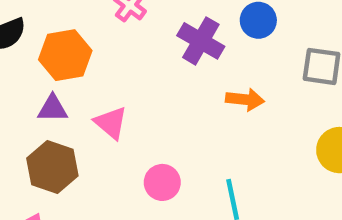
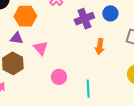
purple cross: (201, 41) -> (84, 19), turned 30
orange arrow: (245, 99) -> (100, 47), turned 84

